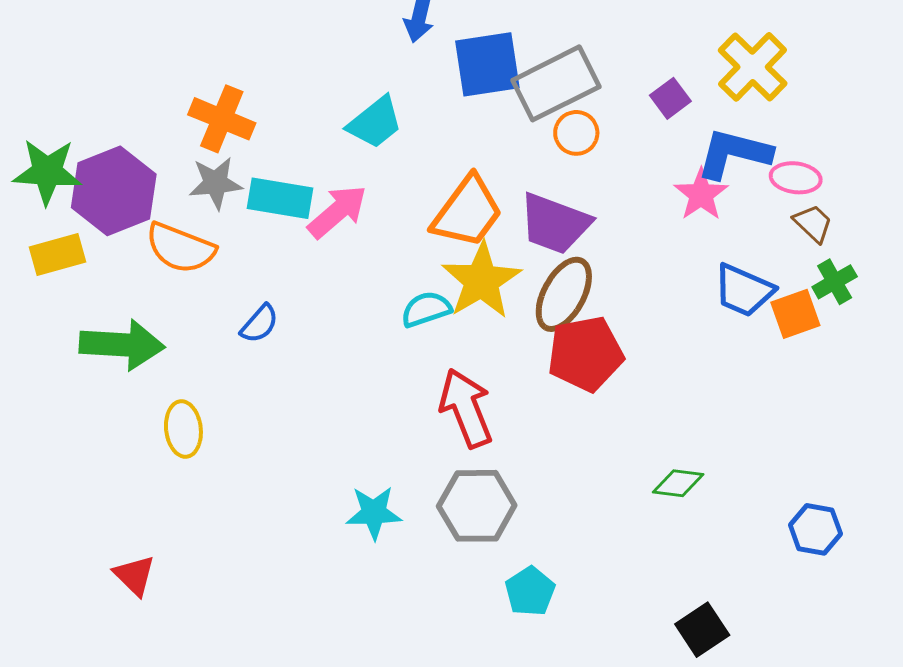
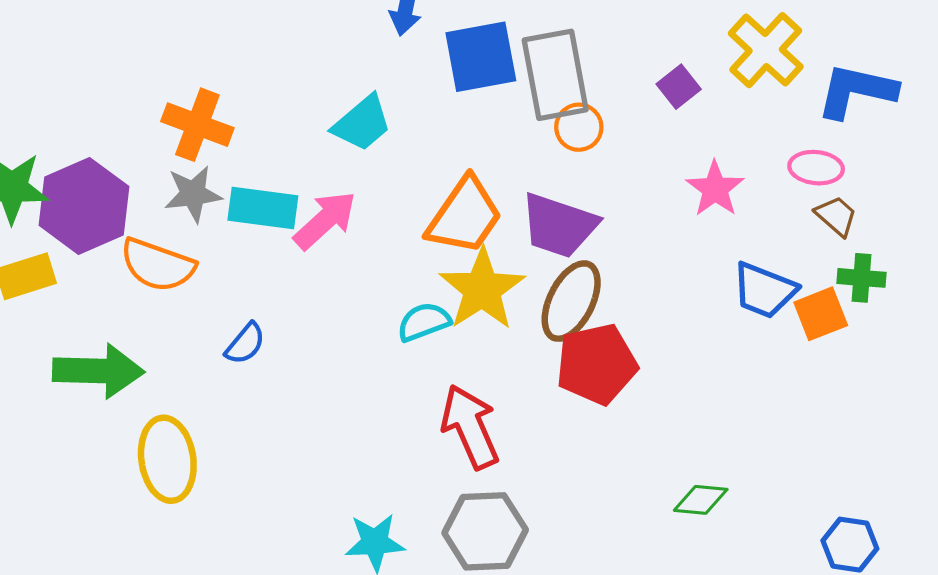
gray rectangle: (556, 83) -> (555, 75), turned -72
blue L-shape: (734, 154) -> (857, 91), moved
green cross: (835, 282) -> (862, 278), turned 36
yellow ellipse: (183, 429) -> (167, 459), size x1.4

